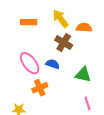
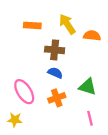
brown cross: (64, 43) -> (55, 50), moved, turned -30
pink ellipse: (30, 63) -> (24, 92), moved
orange cross: (40, 88) -> (57, 98), moved

